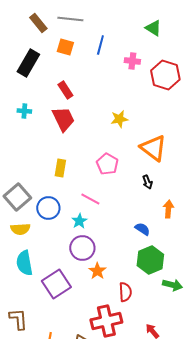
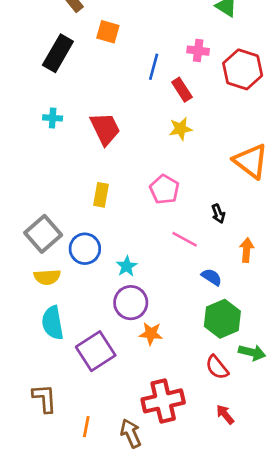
blue line: (100, 45) -> (154, 67), moved
red rectangle: (65, 90) -> (182, 90), moved
orange triangle: (153, 148) -> (251, 161), moved
pink line: (90, 199) -> (185, 239), moved
orange star: (97, 271) -> (151, 334), turned -30
red semicircle: (125, 292) -> (217, 367), moved, turned 144

